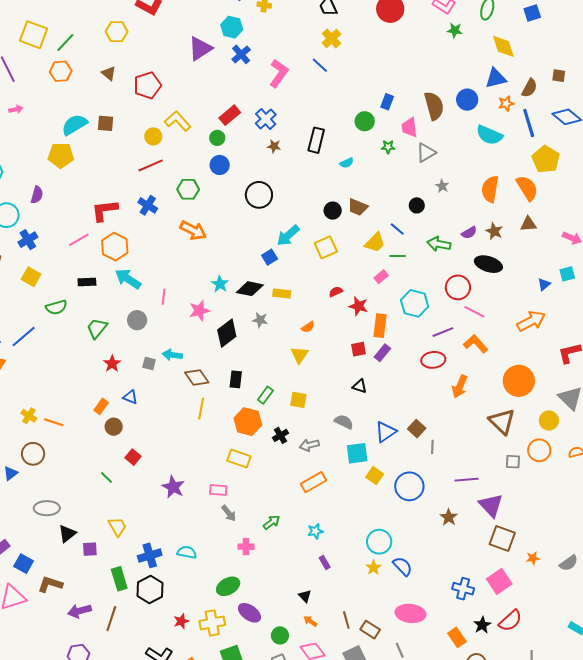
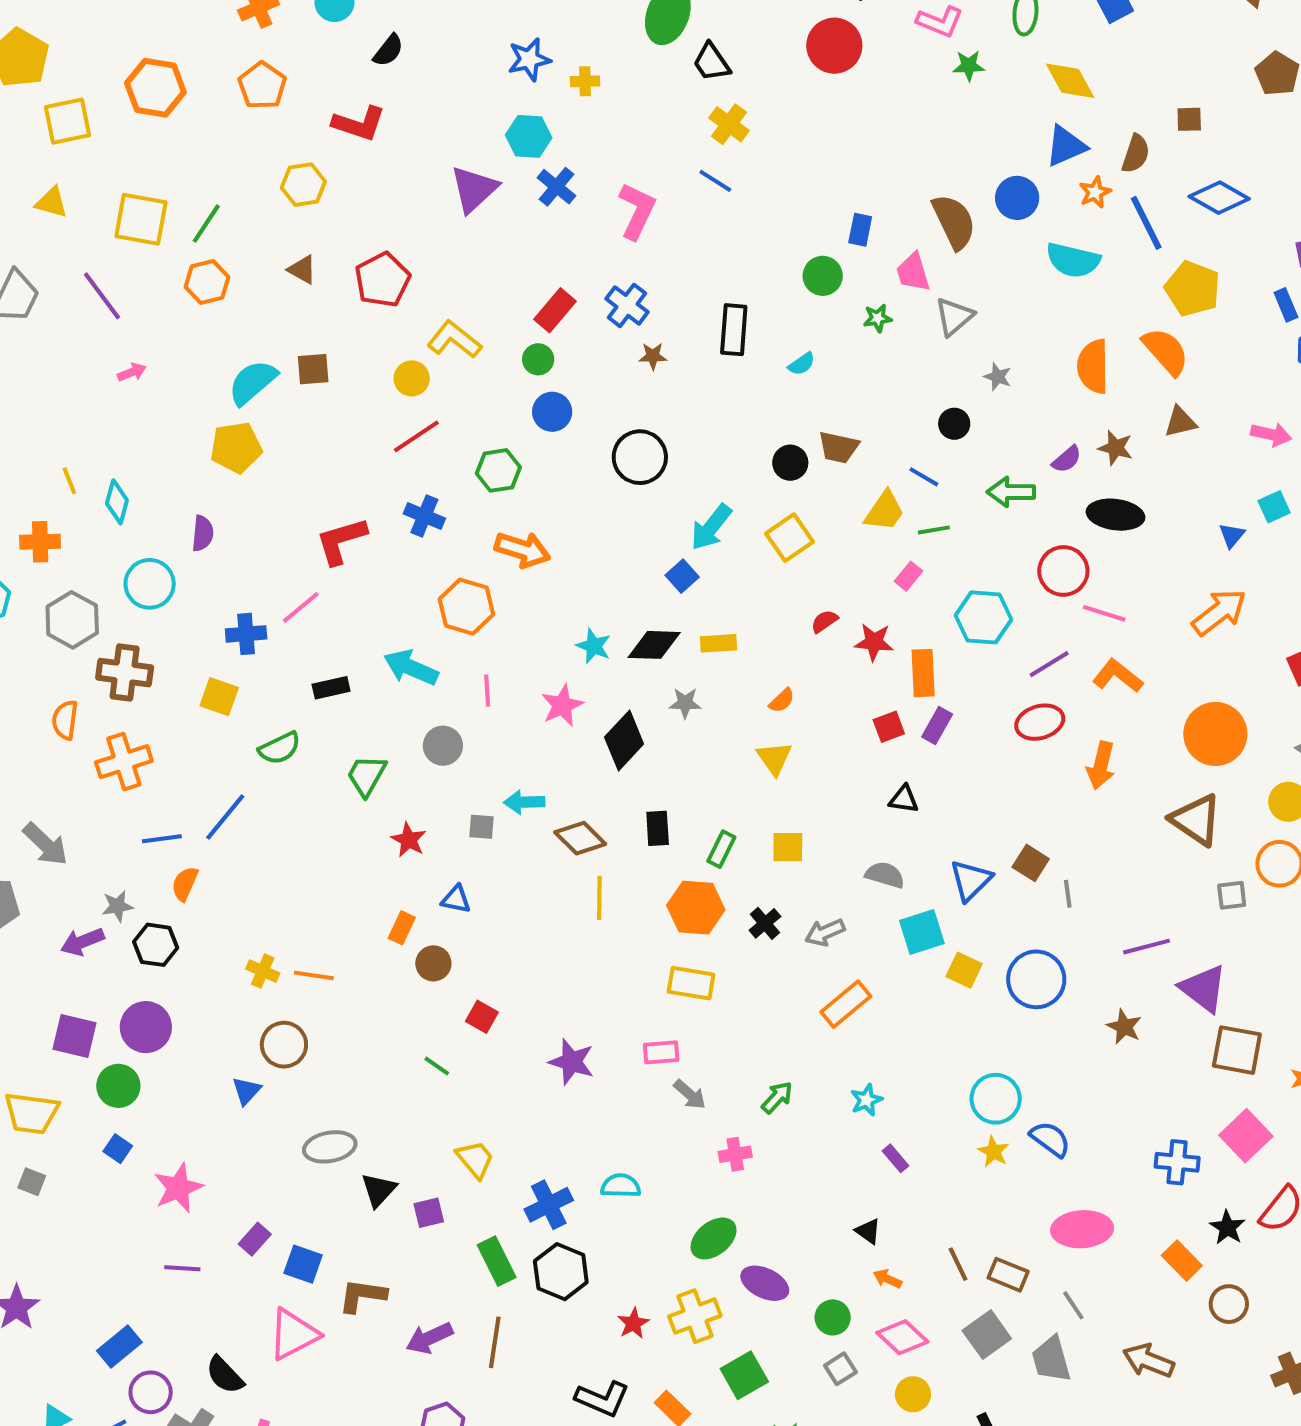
blue cross: (28, 240) -> (246, 634), moved, turned 36
orange hexagon: (115, 247) -> (466, 607), moved

